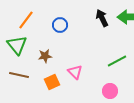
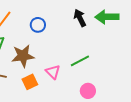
brown star: (45, 56) -> (23, 56), size x1.6
green line: (117, 61) -> (80, 61), moved

